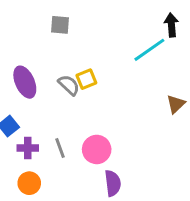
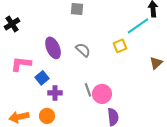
yellow square: (86, 79) -> (120, 46), moved
gray line: (60, 148) -> (88, 90), moved
orange circle: (29, 183) -> (47, 116), moved

